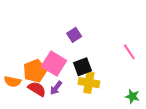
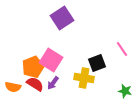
purple square: (74, 35) -> (62, 18), moved, size x1.6
black square: (83, 67) -> (97, 63), moved
orange semicircle: (13, 82) -> (13, 87), moved

